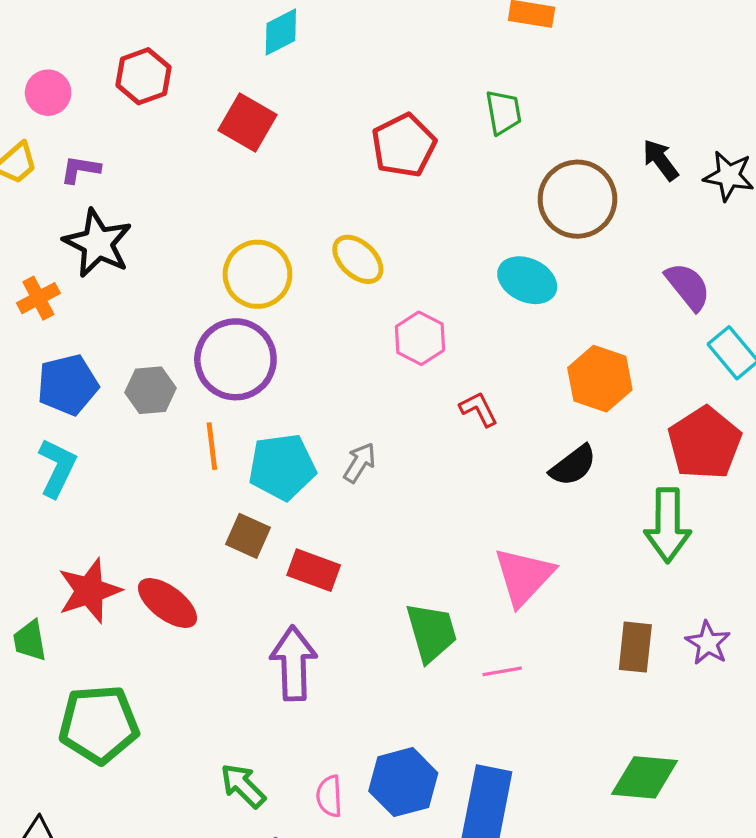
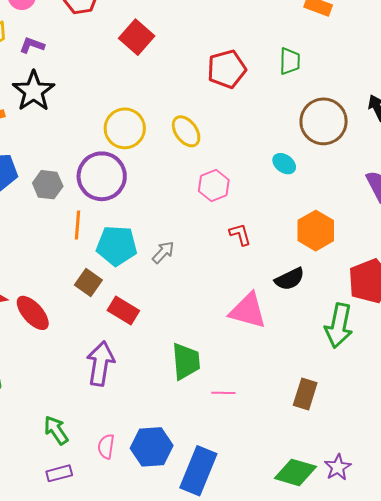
cyan ellipse: (527, 280) -> (284, 164), size x0.7
pink triangle: (524, 576) -> (248, 311), moved, turned 51
purple star: (708, 643) -> (338, 467), moved

